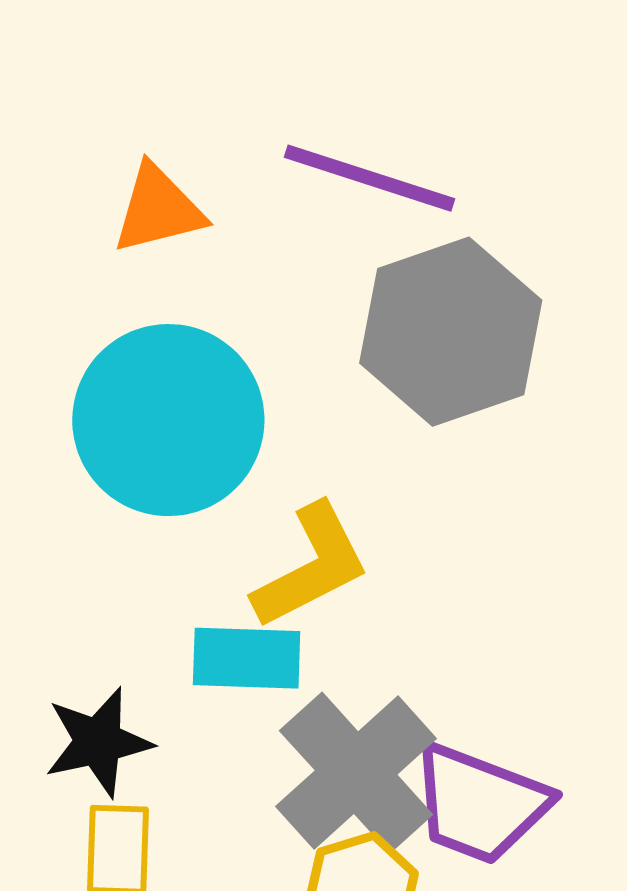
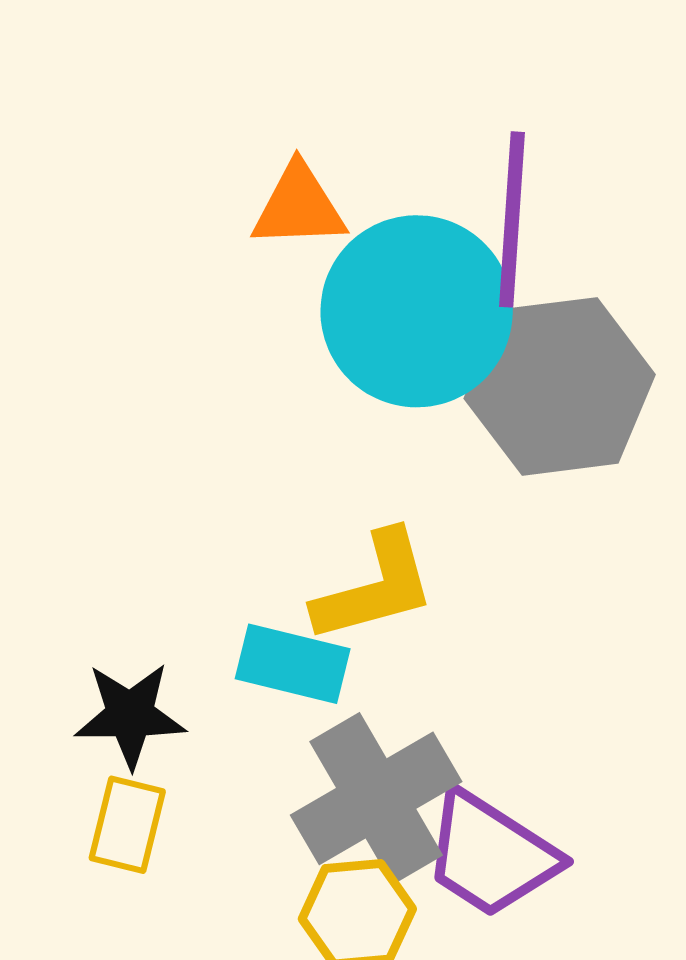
purple line: (370, 178) -> (512, 219), turned 64
cyan circle: (168, 420) -> (417, 311), moved

